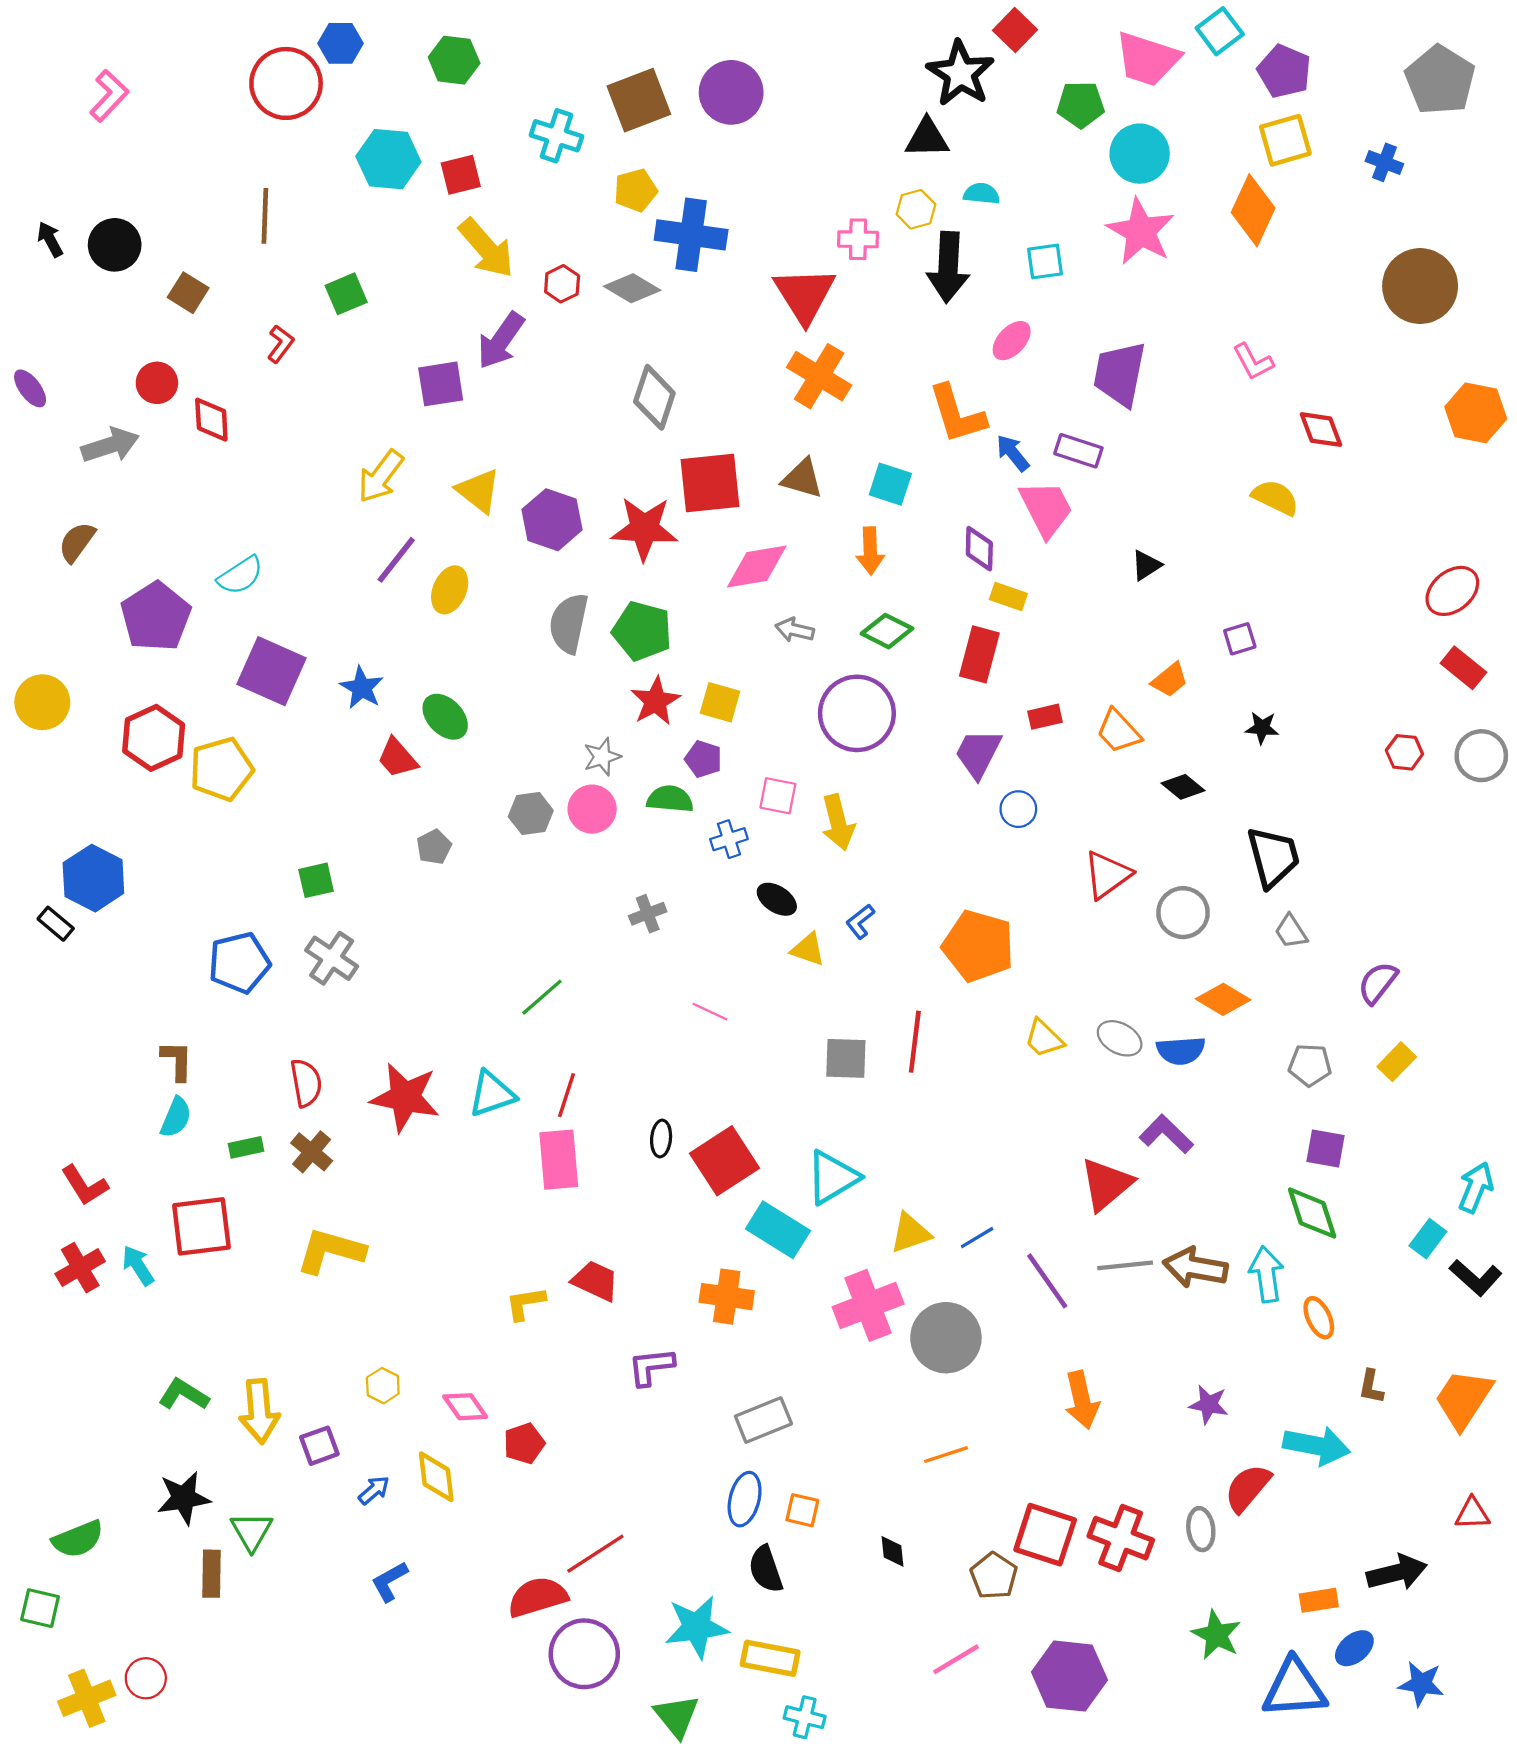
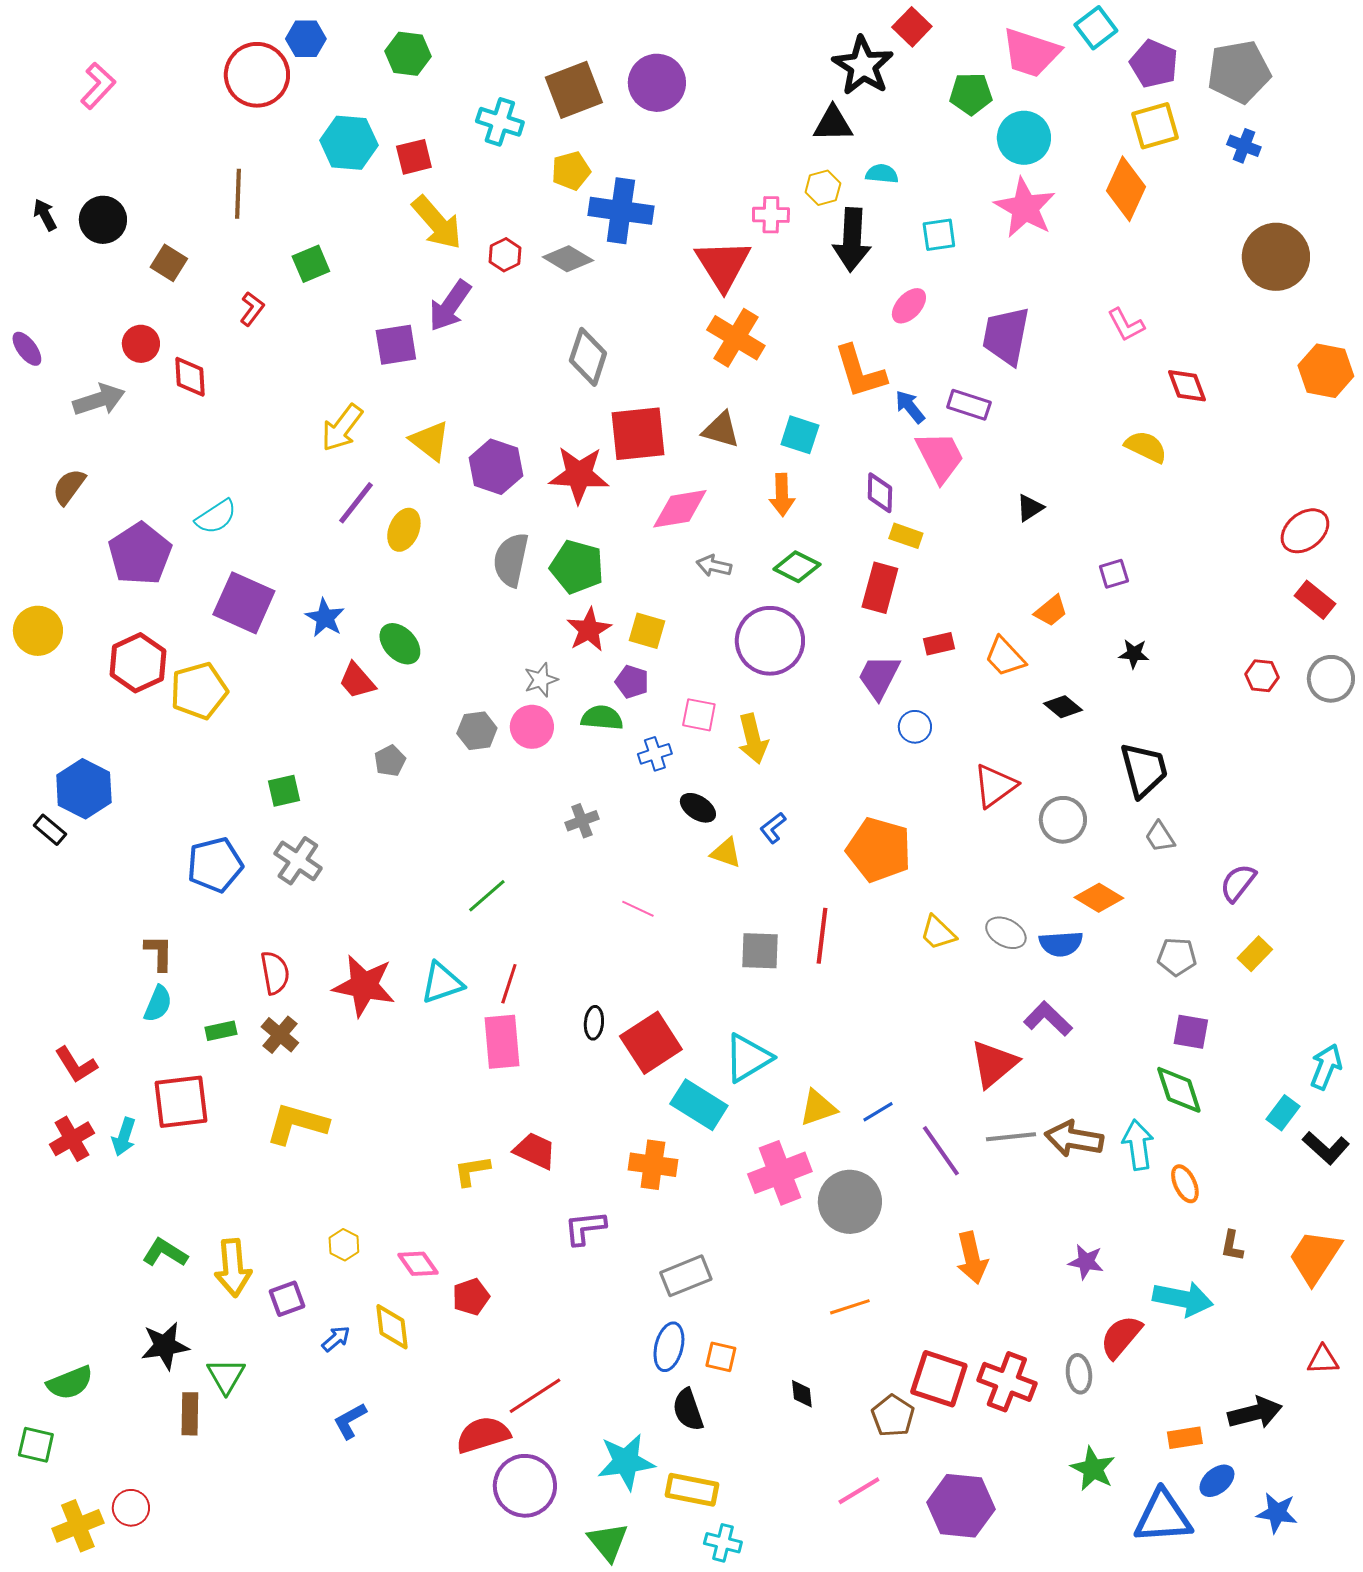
gray pentagon: (1440, 80) -> (1239, 72), moved, turned 30
cyan arrow: (138, 1265) -> (124, 1137), turned -129

